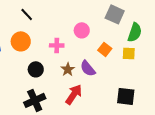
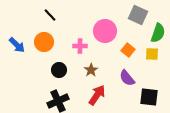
pink circle: (82, 30) -> (105, 31), size x1.5
purple semicircle: (88, 68) -> (127, 78), moved

